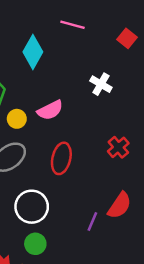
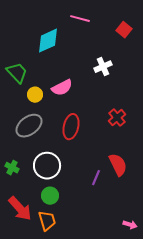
cyan diamond: (33, 52) -> (48, 41), turned 36
white cross: (101, 84) -> (103, 67), turned 36
red semicircle: (120, 205) -> (118, 165), turned -60

